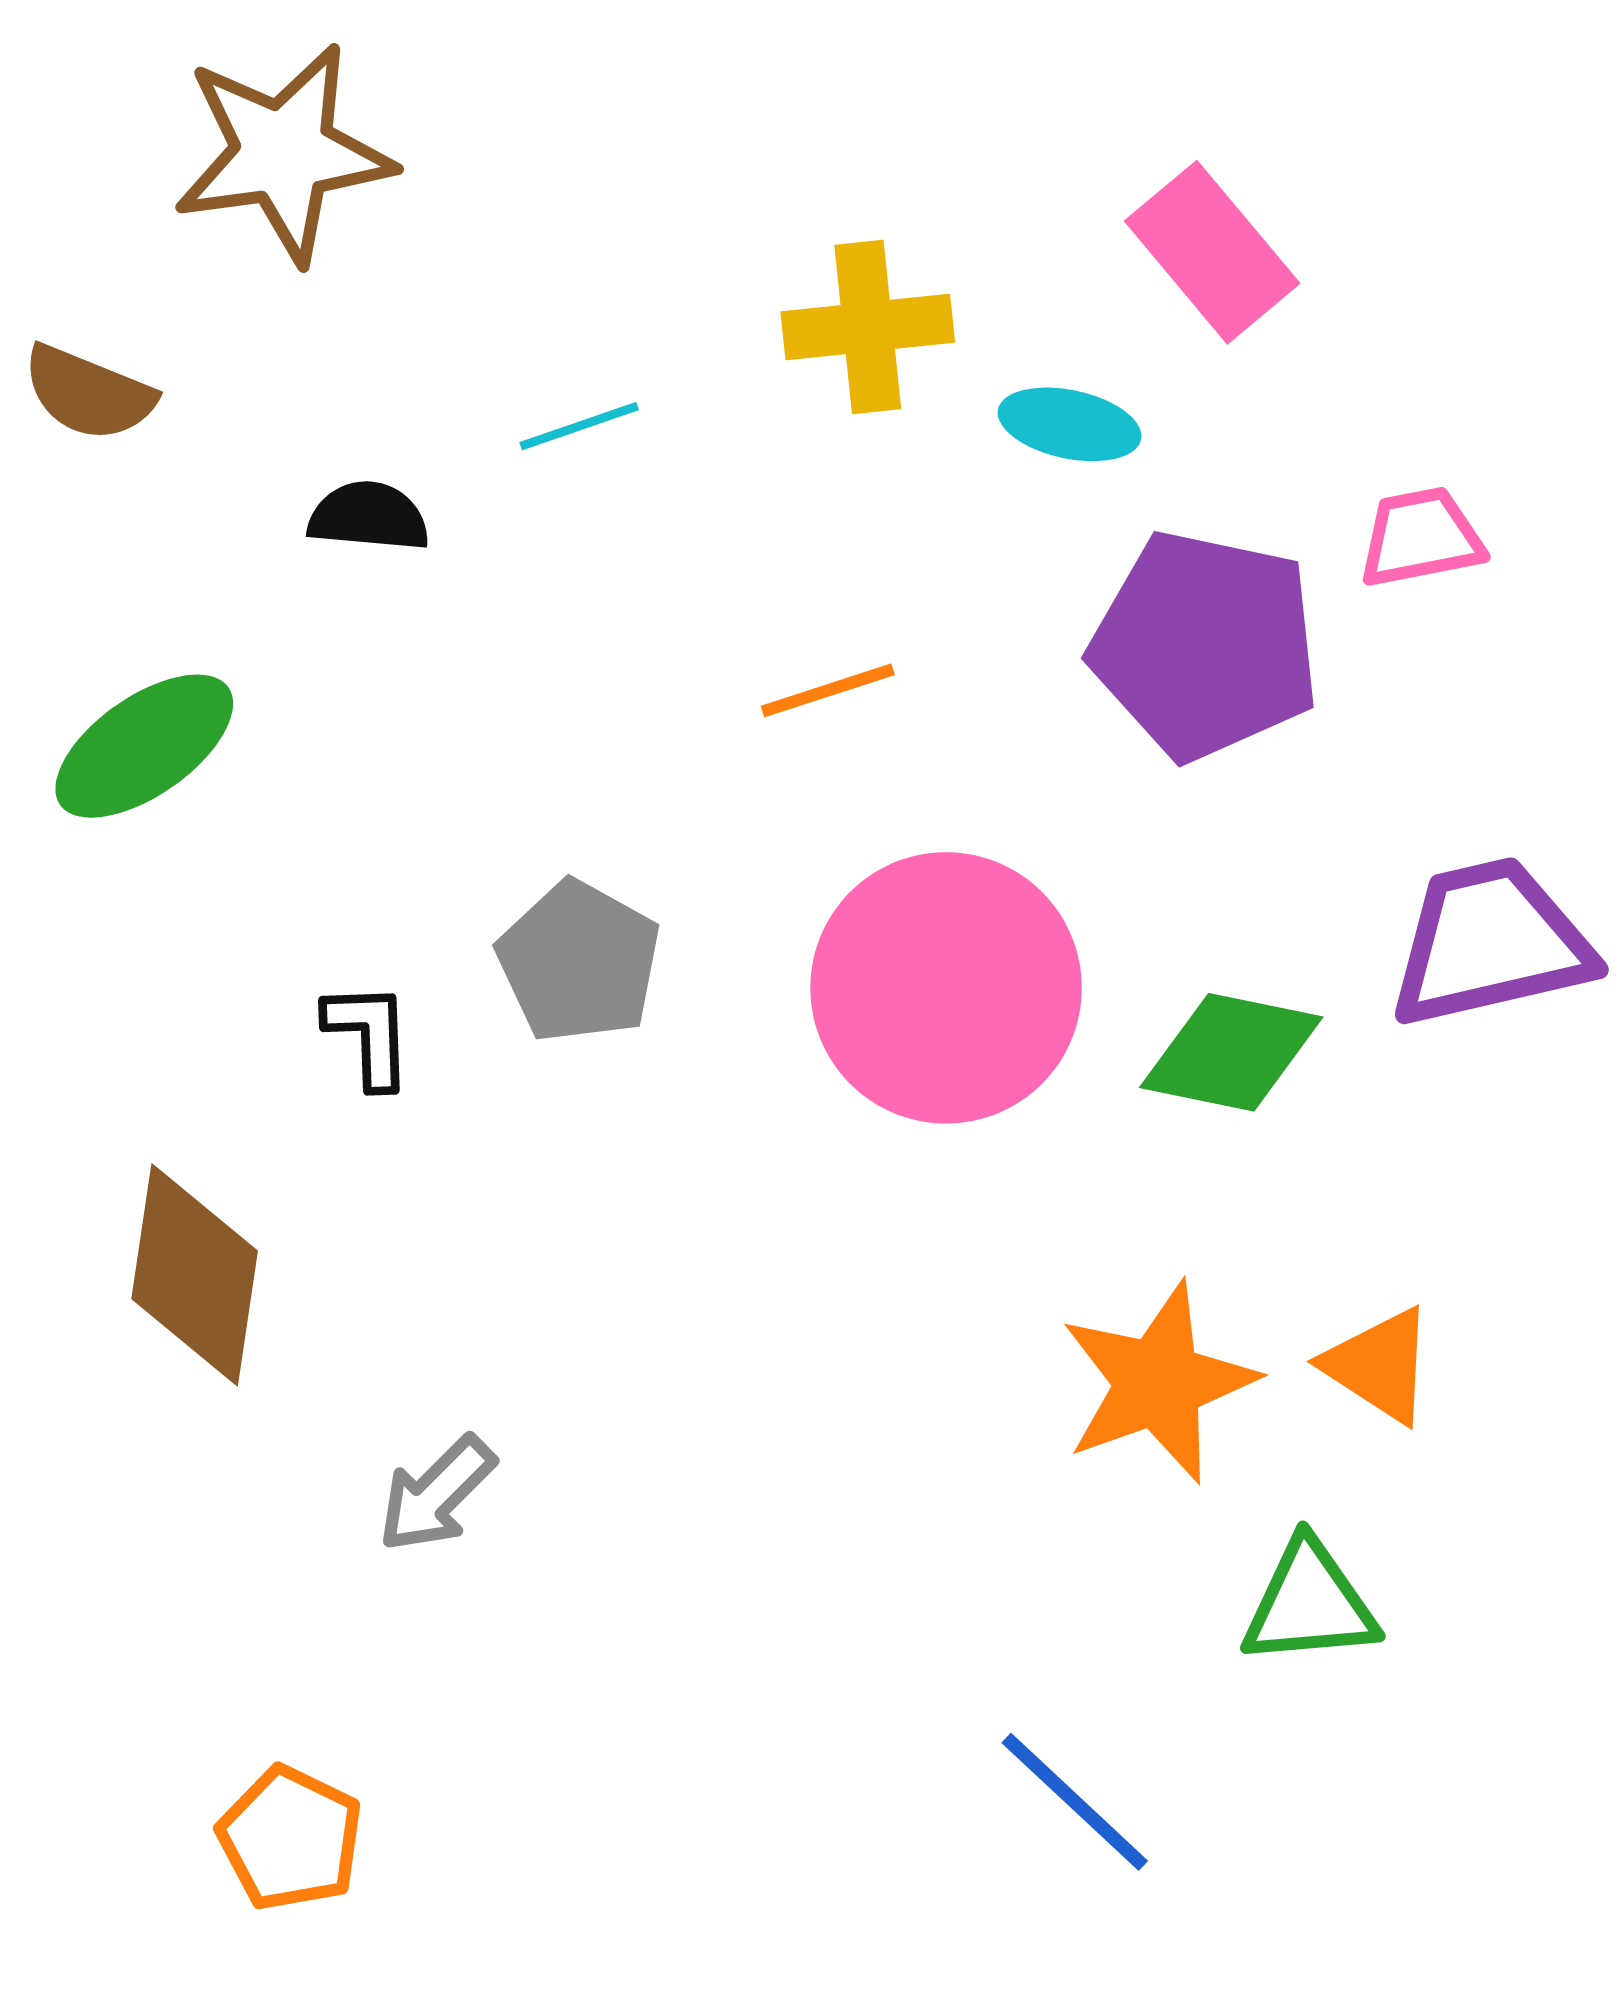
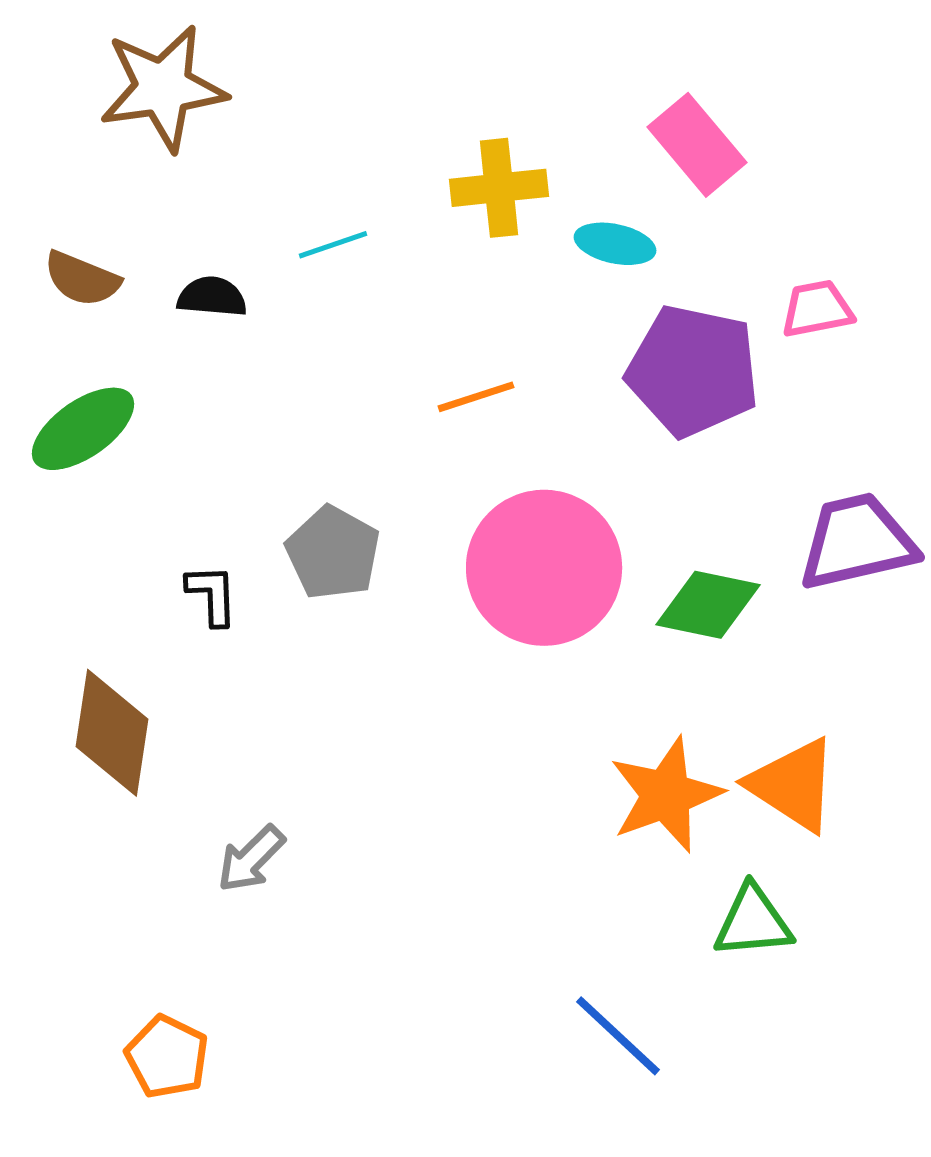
brown semicircle: (89, 393) -> (82, 279), moved
orange triangle: (1379, 1365) -> (793, 785), size x1.4

